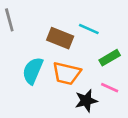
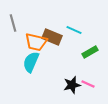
orange trapezoid: (67, 73) -> (36, 42), moved
pink line: (110, 88) -> (88, 84), moved

